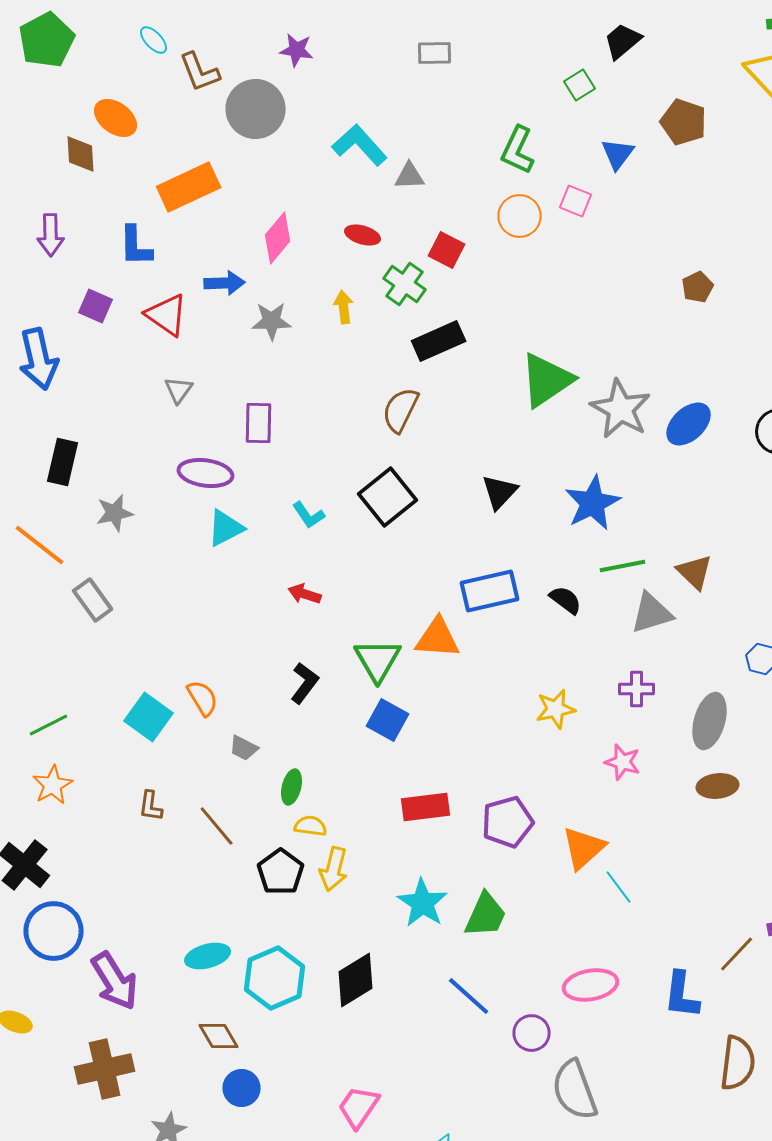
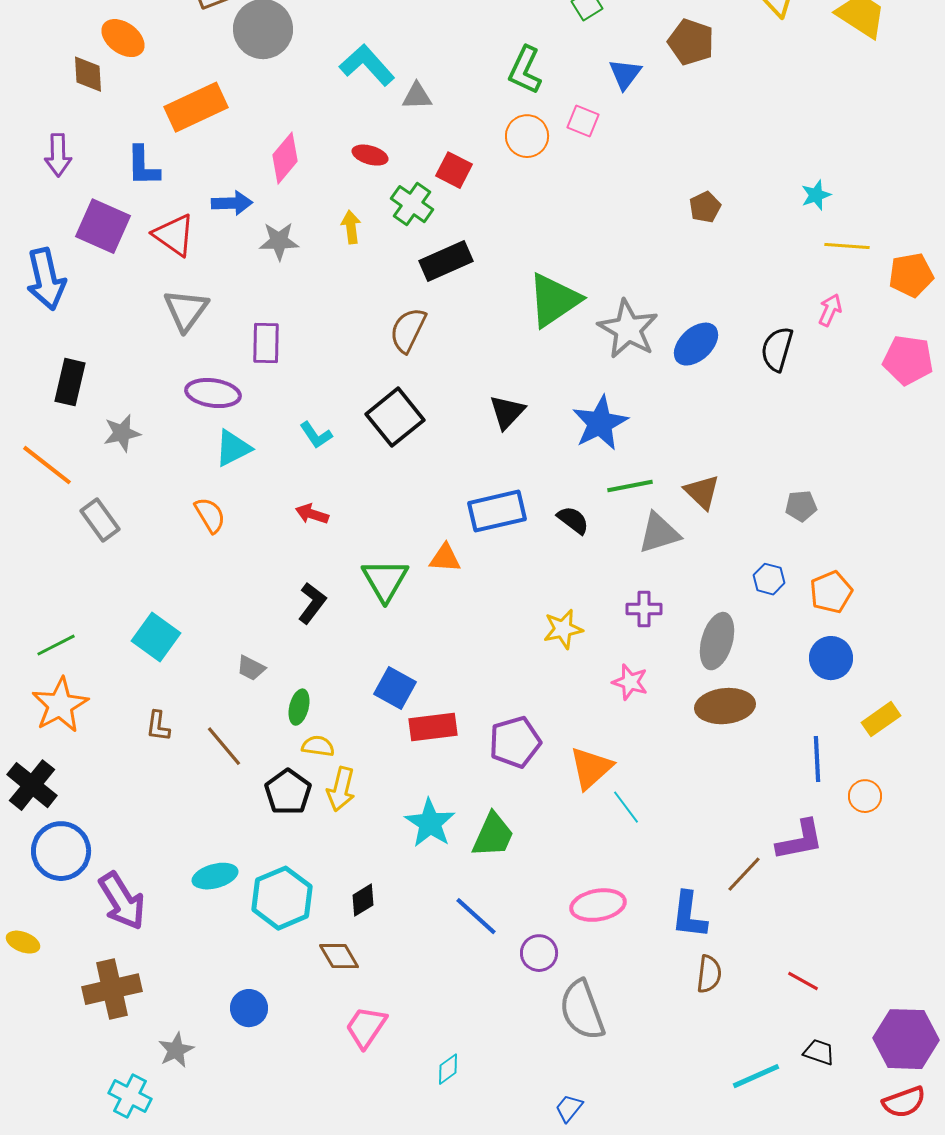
purple square: (96, 306) -> (103, 226), size x1.6
gray triangle: (179, 390) -> (186, 310), size x1.6
orange triangle: (438, 638) -> (445, 558), size x0.7
orange semicircle: (203, 698) -> (210, 515), moved
blue square: (388, 720) -> (395, 688), moved
orange star: (53, 785) -> (60, 705), size x1.4
brown ellipse: (718, 786) -> (725, 706), size x1.4
black diamond: (356, 980) -> (363, 900), size x0.6
brown diamond: (219, 1036) -> (339, 956), moved
brown semicircle: (738, 1063) -> (709, 974), moved, size x0.7

